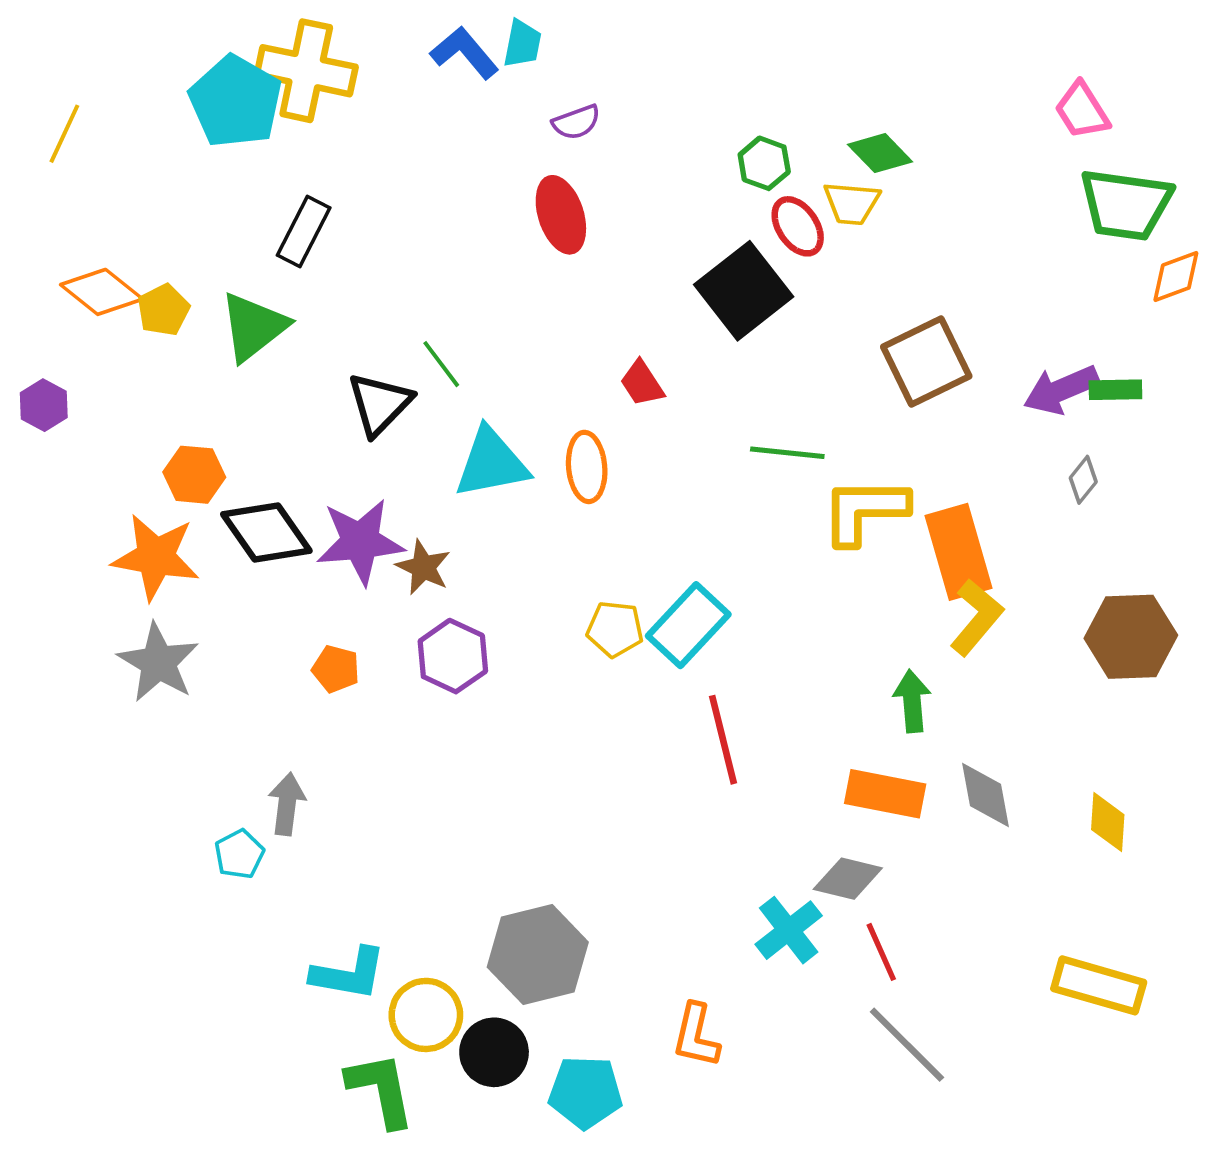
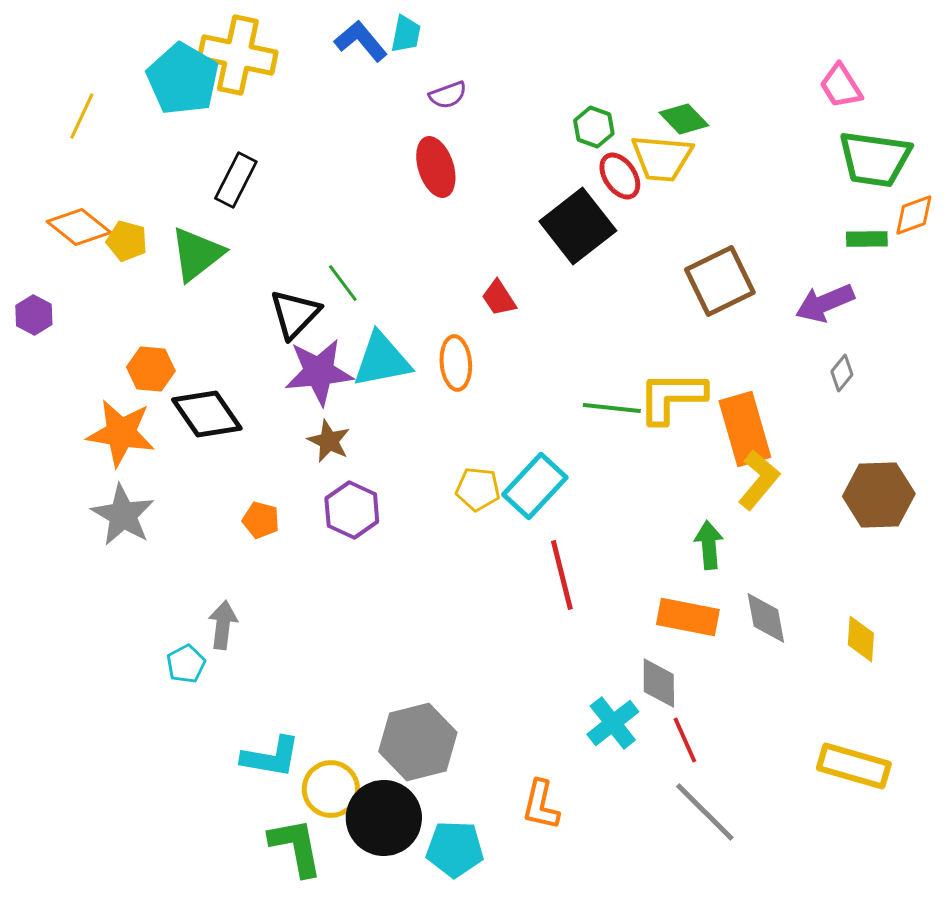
yellow line: (64, 134) -> (82, 116), moved
yellow trapezoid: (852, 203) -> (662, 158), size x1.4
yellow pentagon: (163, 310) -> (127, 241), turned -30
green rectangle: (1115, 390) -> (867, 239), moved
green line: (787, 453) -> (612, 408), moved
purple star: (360, 542) -> (319, 372), moved
gray diamond: (848, 879) -> (659, 683), turned 76
black circle: (494, 1052) -> (384, 818), size x1.4

